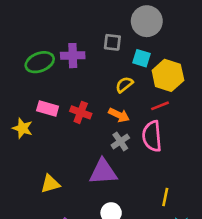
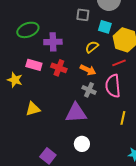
purple cross: (73, 56) -> (53, 42), moved
gray cross: (120, 141) -> (89, 90), turned -32
yellow triangle: (50, 184) -> (33, 109), moved
yellow line: (165, 197) -> (123, 118), moved

